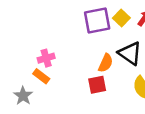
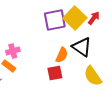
yellow square: (121, 18) -> (75, 18), size x1.6

